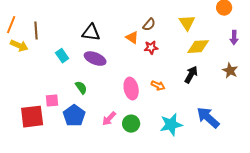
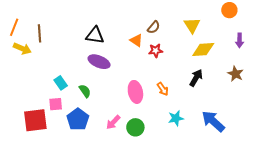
cyan rectangle: (62, 56) -> (61, 83), moved
orange arrow: (158, 86) -> (163, 89), turned 32
cyan star: (171, 125) -> (176, 118), moved, size x0.7

